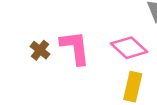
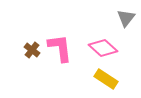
yellow rectangle: (133, 87) -> (106, 79), turned -70

